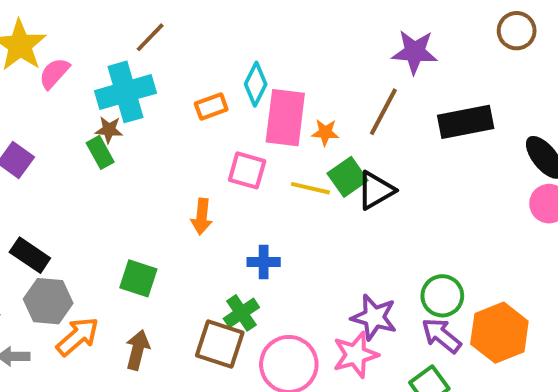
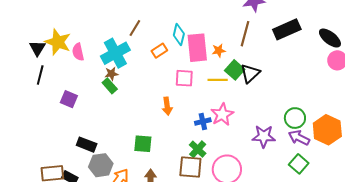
brown line: (150, 37) -> (135, 28), moved
pink semicircle: (54, 73) -> (78, 52), turned -42
pink star: (356, 355) -> (222, 114), moved

